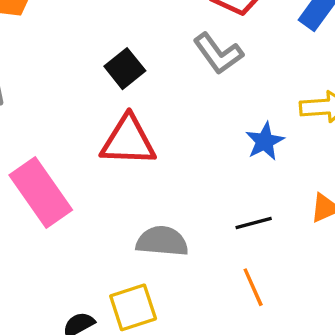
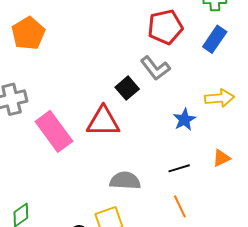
black square: (125, 69) -> (127, 88), moved
pink rectangle: (41, 192) -> (54, 131), moved

